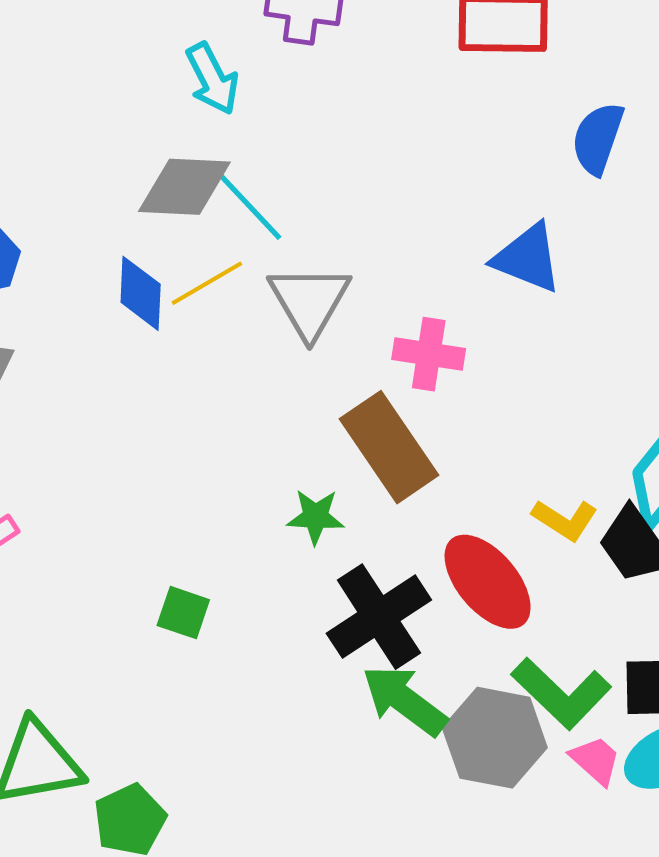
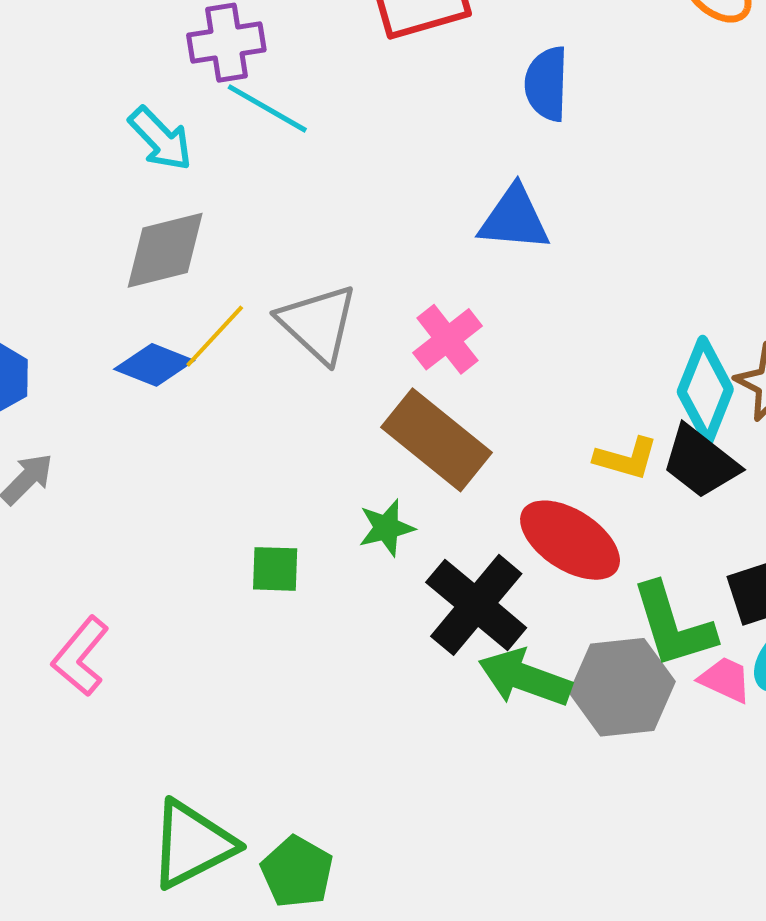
cyan line: (249, 206) -> (267, 108), moved
blue diamond: (141, 293) -> (154, 365), turned -54
pink cross: (429, 354) -> (448, 339), turned -30
green square: (183, 613) -> (275, 569), moved
green L-shape: (561, 693) -> (673, 625), turned 46

